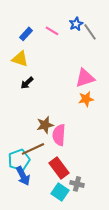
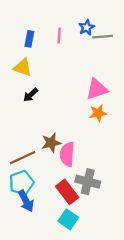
pink line: (52, 31) -> (59, 35), turned 64
gray line: (90, 32) -> (103, 37), turned -60
blue rectangle: (26, 34) -> (29, 39), turned -32
brown line: (33, 149) -> (23, 158), moved
gray cross: (77, 184) -> (88, 182), moved, size x1.5

